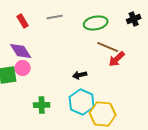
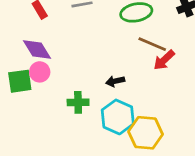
green cross: (42, 105) -> (78, 102), moved

